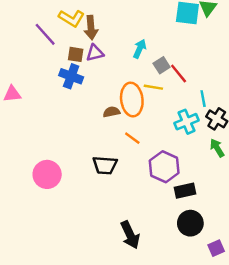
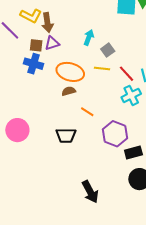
red line: (179, 74) -> (127, 74), moved
orange ellipse: (132, 100) -> (70, 72), moved, turned -64
pink circle: (47, 174) -> (17, 130), moved

